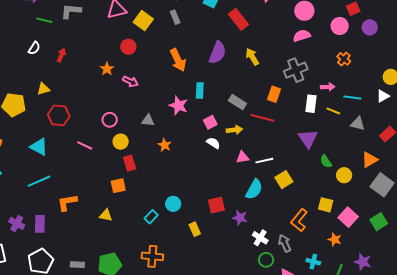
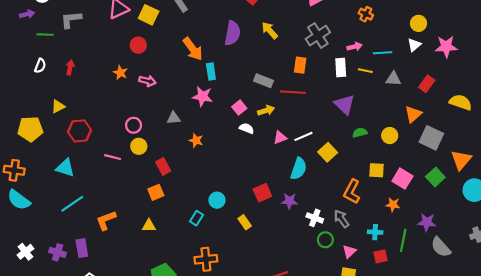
cyan rectangle: (200, 90) -> (211, 72), moved
yellow circle: (121, 142) -> (139, 146), moved
green semicircle: (326, 161) -> (360, 133), moved, turned 120

